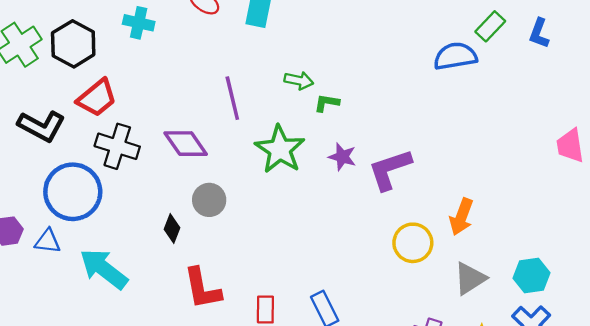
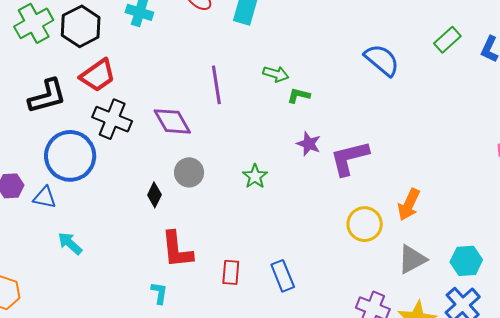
blue semicircle: (455, 56) -> (382, 60), moved, turned 45
black L-shape: (42, 126) -> (47, 96), turned -48
green star: (280, 149) -> (255, 176), moved, size x0.6
cyan arrow: (104, 269) -> (70, 243), moved, size x0.6

